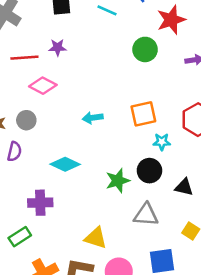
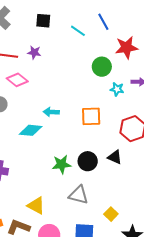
cyan star: (162, 142) -> (117, 89), moved
cyan diamond: (65, 164) -> (31, 130), moved, turned -30
black triangle: (184, 187) -> (115, 157), moved

